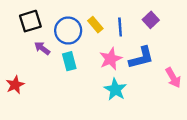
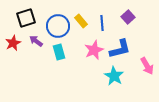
red star: (15, 85) -> (13, 43), moved
cyan star: (115, 89) -> (114, 76), moved

